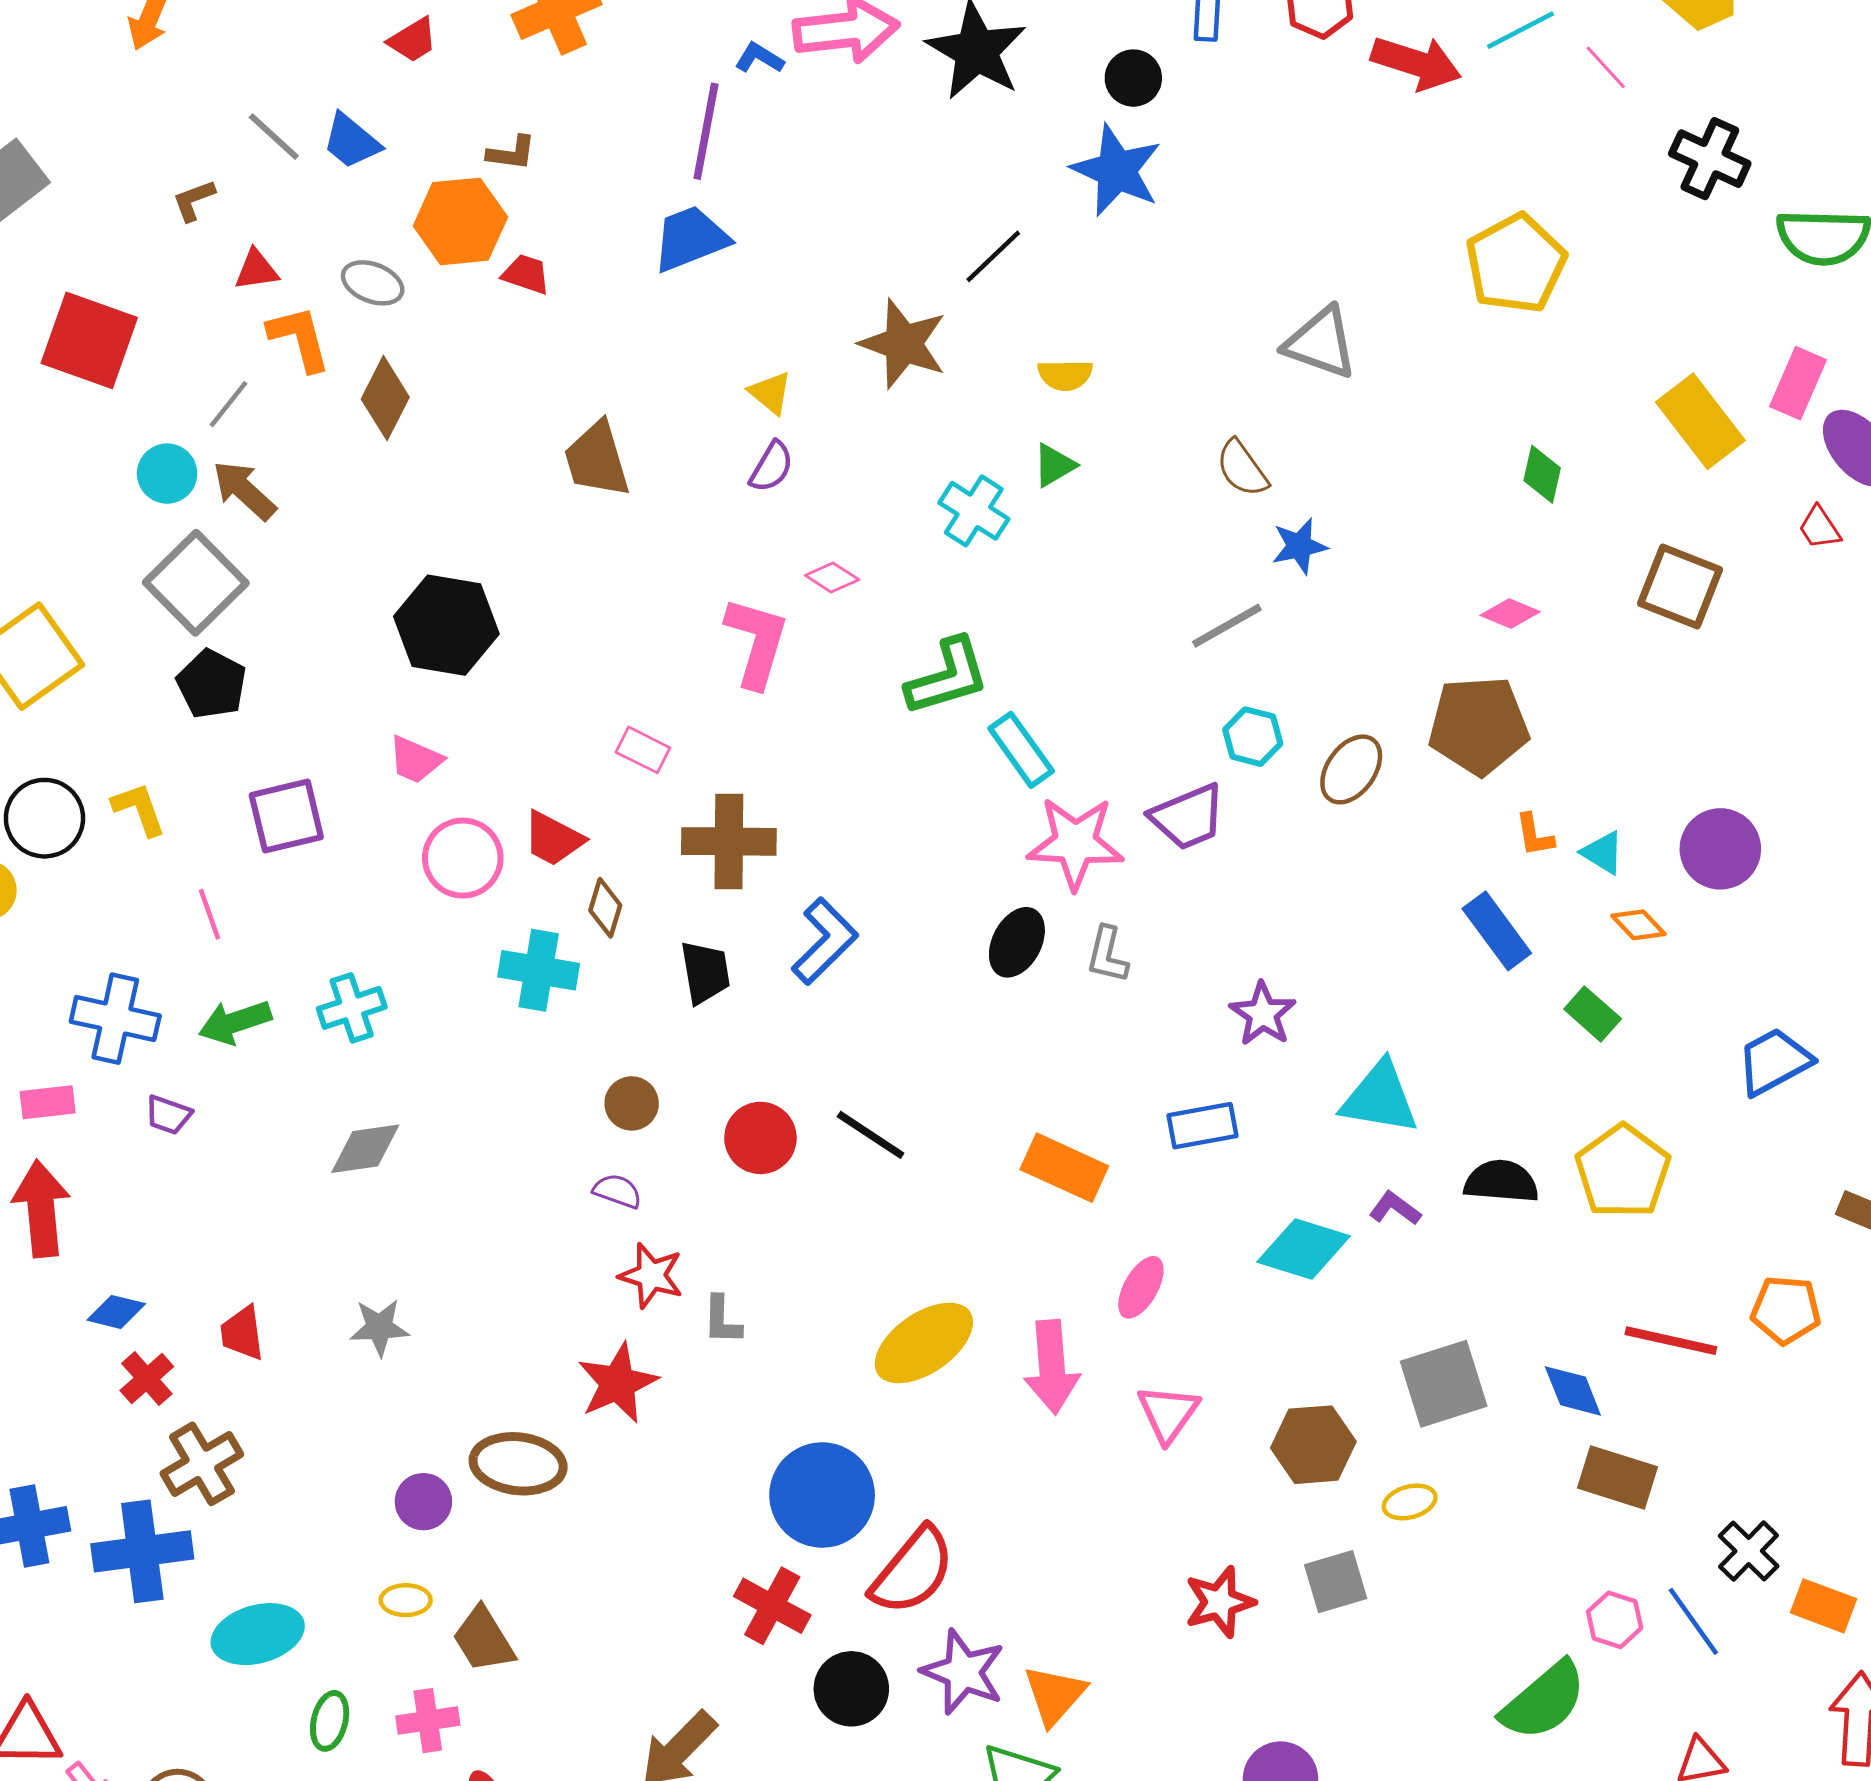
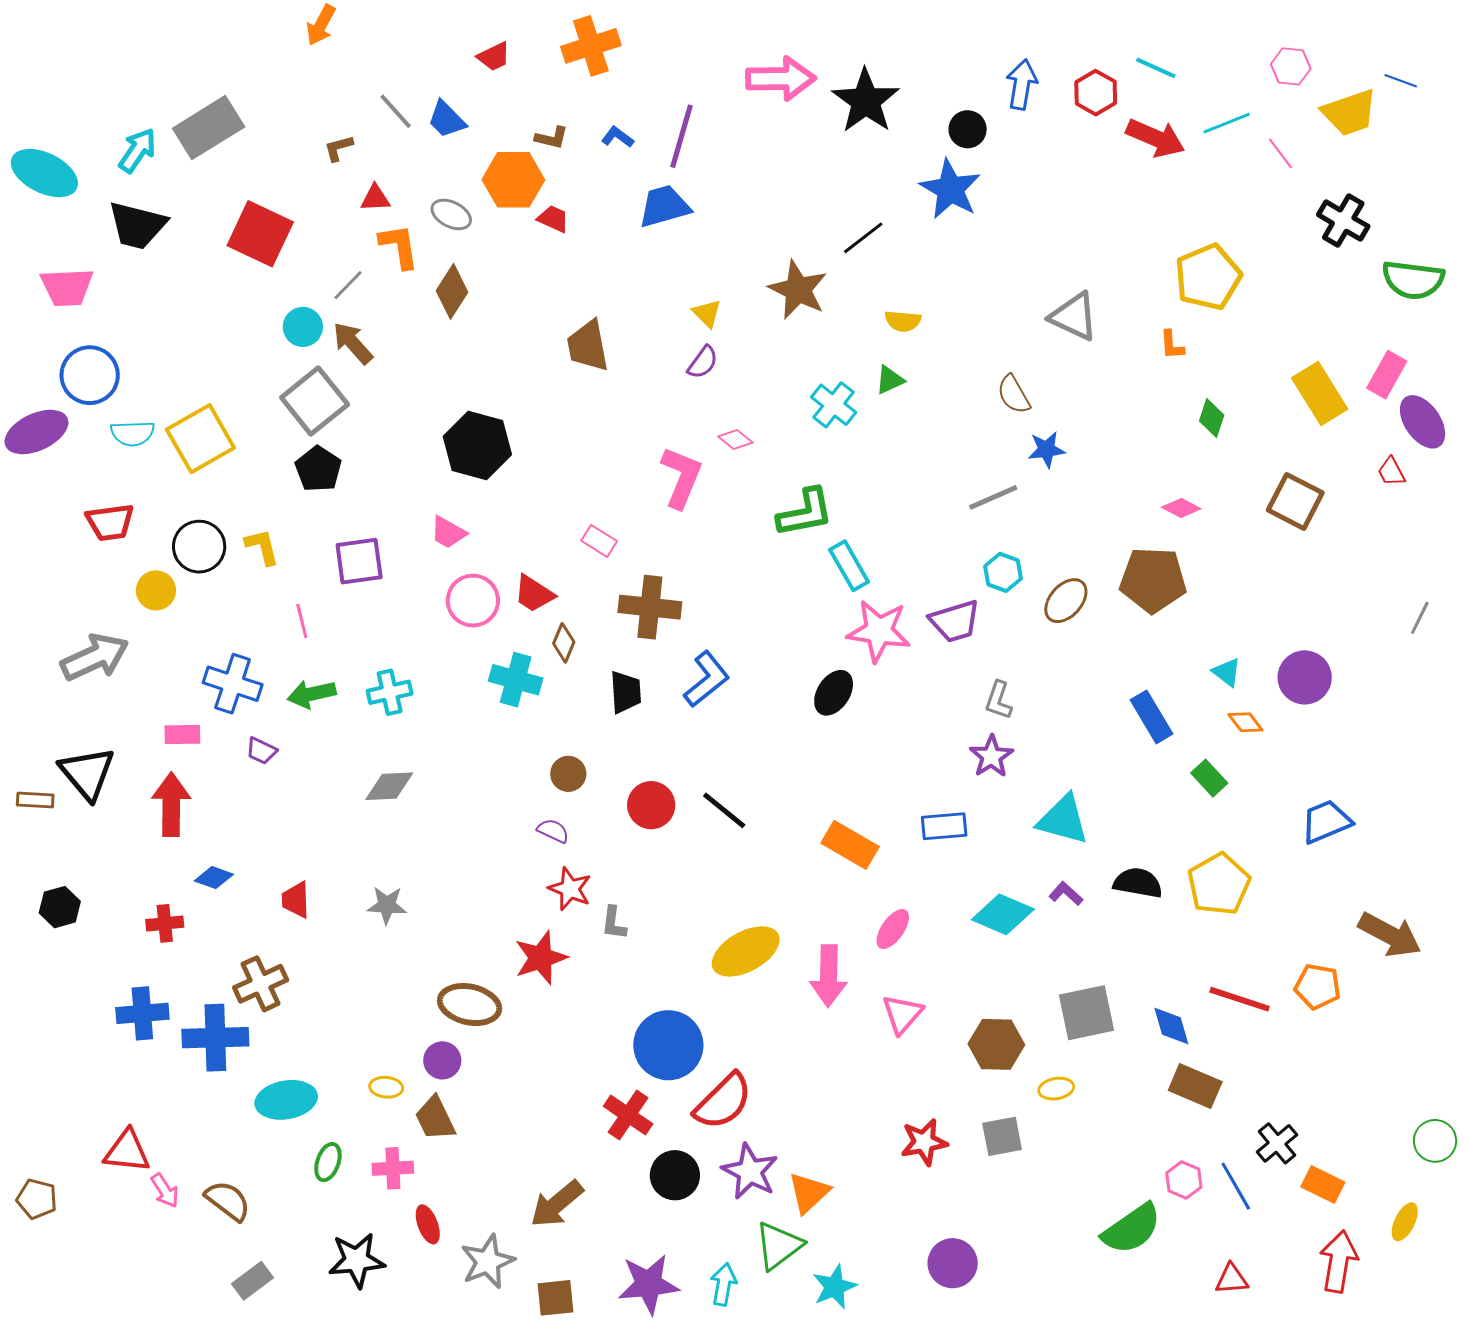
blue L-shape: (759, 58) -> (618, 137), moved
orange L-shape: (1534, 835) -> (1172, 345), moved
gray L-shape: (1107, 955) -> (999, 700), moved
red cross: (147, 1379) -> (165, 923), moved, turned 30
purple circle: (423, 1502) -> (442, 1060), moved

